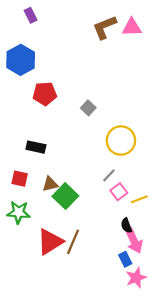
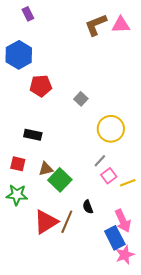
black semicircle: (126, 225) -> (88, 207), moved
blue rectangle: (125, 259) -> (115, 238), size x1.6

